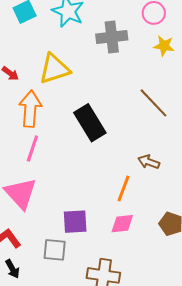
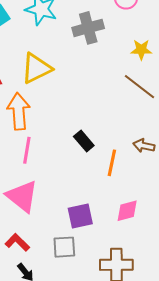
yellow star: (164, 46) -> (141, 50), moved
black rectangle: (90, 123) -> (84, 141), moved, size x0.6
orange line: (124, 188) -> (112, 163), moved

